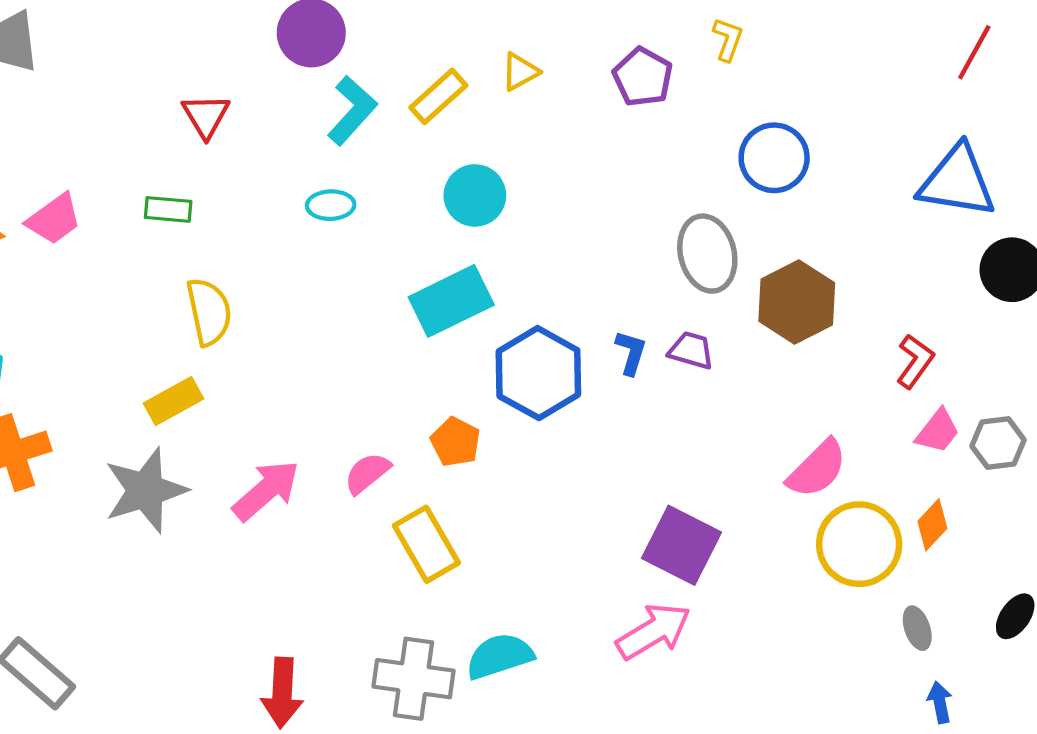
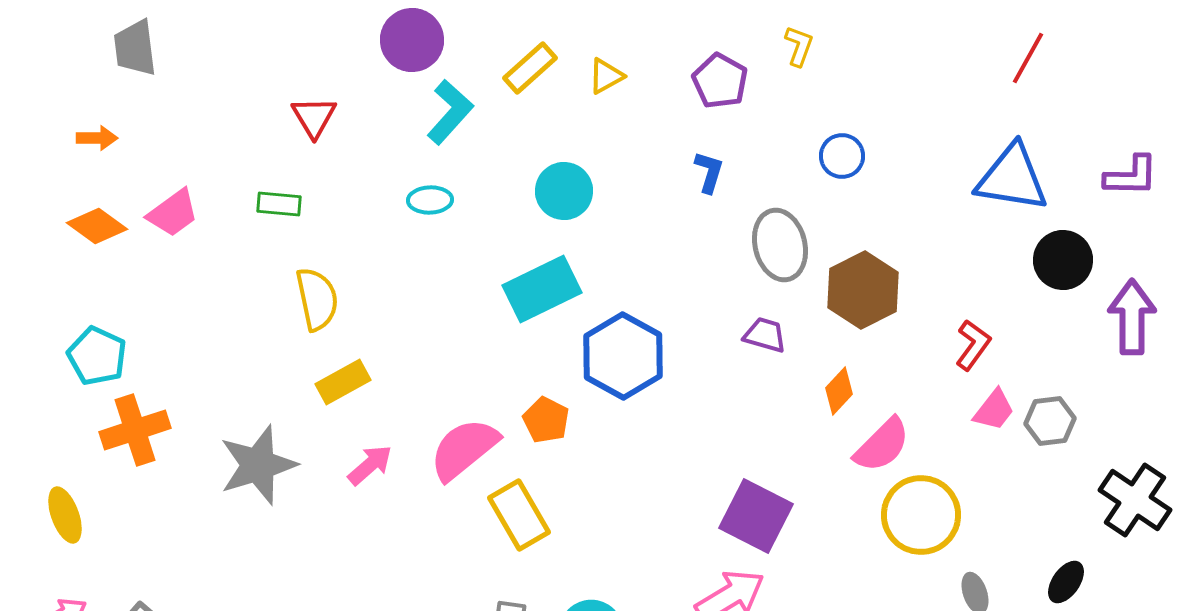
yellow rectangle: (438, 96) -> (530, 68), moved
blue circle: (774, 158) -> (842, 156), size x0.7
blue L-shape: (631, 353) -> (709, 172), moved
yellow rectangle: (174, 401) -> (343, 382), moved
pink semicircle: (367, 473) -> (464, 449), size x1.6
pink arrow: (266, 490) -> (370, 465), size x0.7
orange diamond: (932, 525) -> (839, 391), moved

